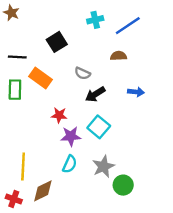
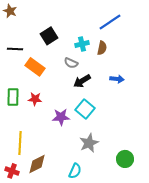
cyan cross: (95, 20) -> (82, 44), moved
brown semicircle: (119, 56) -> (102, 48), turned 104
green rectangle: (15, 90) -> (13, 97), moved
red star: (59, 115) -> (35, 99), moved
cyan semicircle: (70, 164) -> (75, 171), moved
green circle: (123, 185) -> (125, 159), moved

